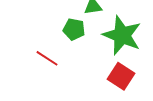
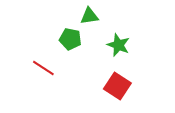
green star: (122, 35) -> (118, 45), size x0.6

